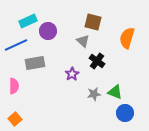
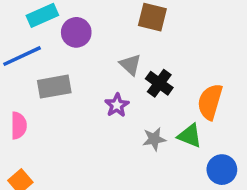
orange semicircle: (127, 38) -> (210, 102), moved
gray triangle: (83, 41) -> (130, 65), moved
blue circle: (125, 113) -> (222, 170), moved

